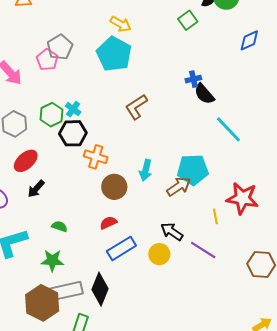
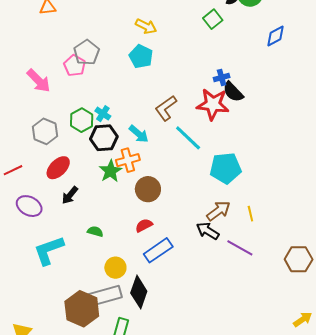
cyan pentagon: (114, 54) -> (141, 57), size x0.7
cyan line: (228, 129) -> (188, 138), moved
orange cross: (96, 157) -> (128, 160), turned -30
cyan arrow: (146, 170) -> (139, 134), moved, turned -60
brown arrow: (179, 186) -> (219, 211), moved
red star: (242, 198) -> (213, 104), moved
yellow circle: (159, 254) -> (115, 268), moved
green star: (52, 260) -> (110, 171), moved, turned -30

